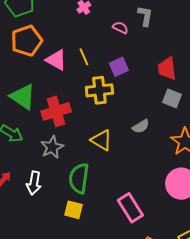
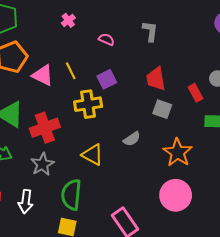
gray L-shape: (145, 16) -> (150, 31), moved

